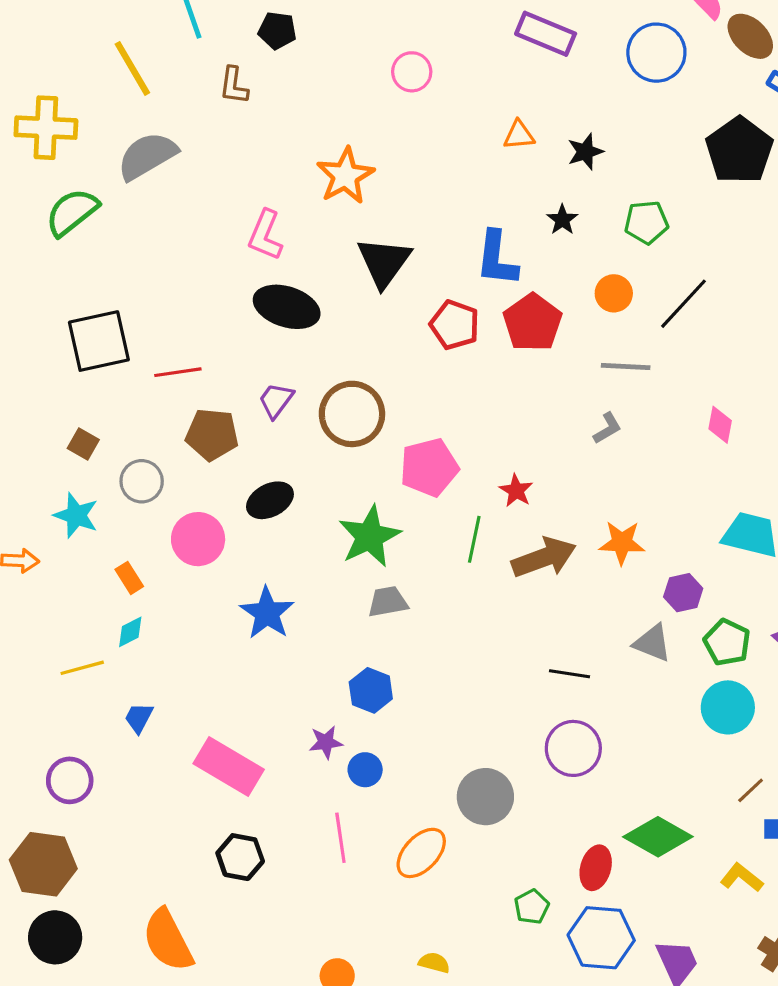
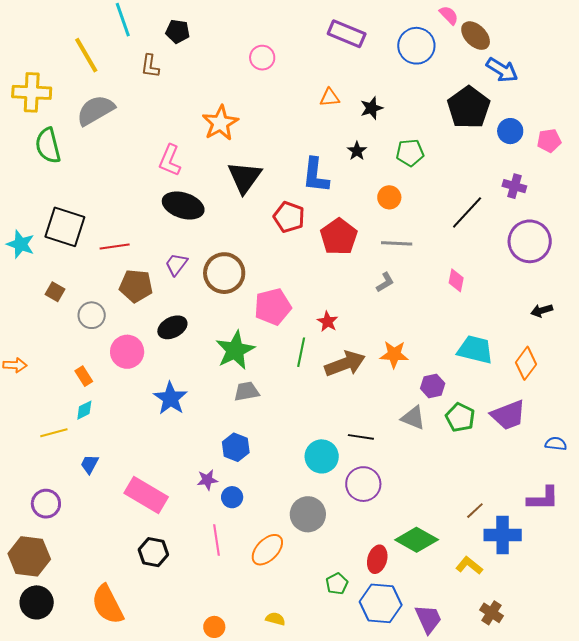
green semicircle: (72, 212) -> (48, 146), turned -66
black line: (684, 304) -> (467, 212), moved
red pentagon: (532, 323) -> (339, 237), moved
black square: (99, 341) -> (65, 227), turned 30
cyan star: (76, 515) -> (21, 244), moved
cyan circle: (728, 707) -> (322, 456), moved

